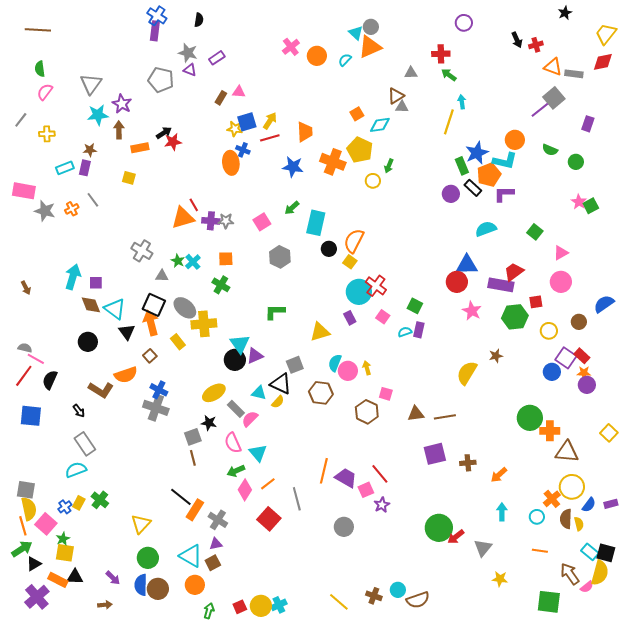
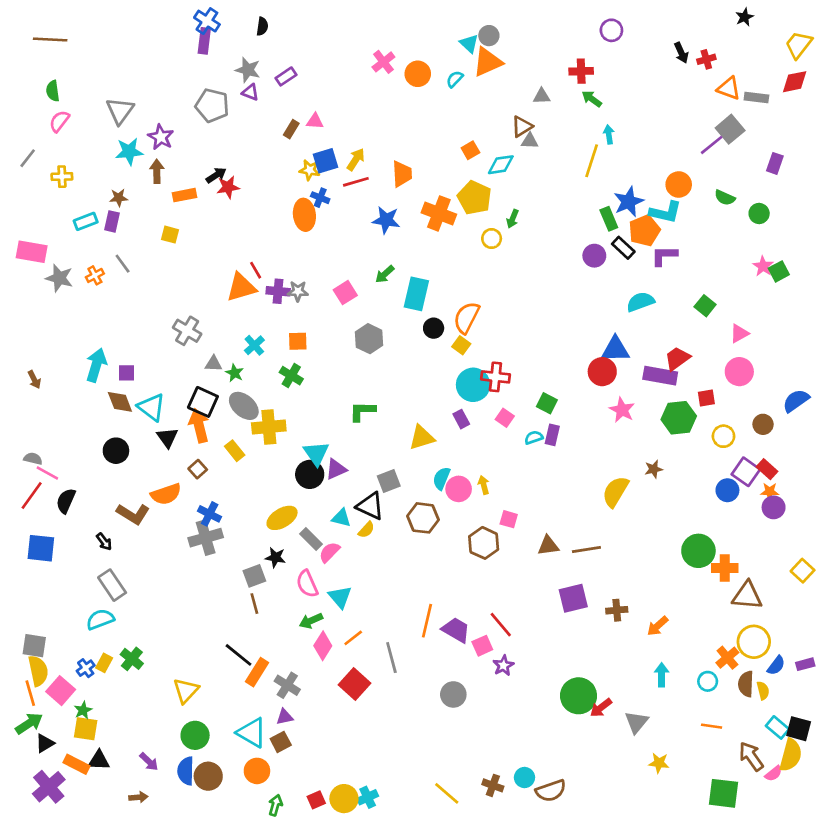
green star: (178, 261) -> (235, 373), moved
red cross: (376, 286) -> (495, 377), turned -30
gray cross: (156, 408) -> (206, 538), turned -35

